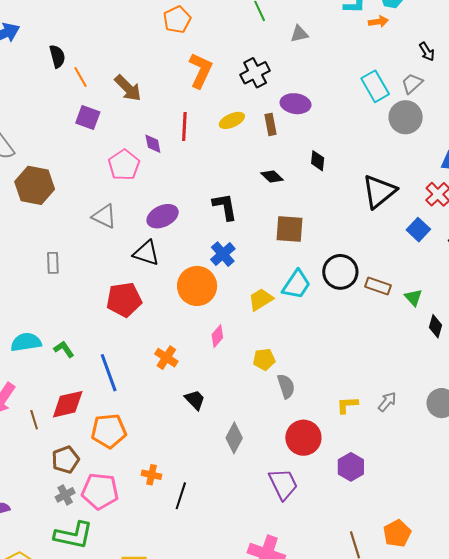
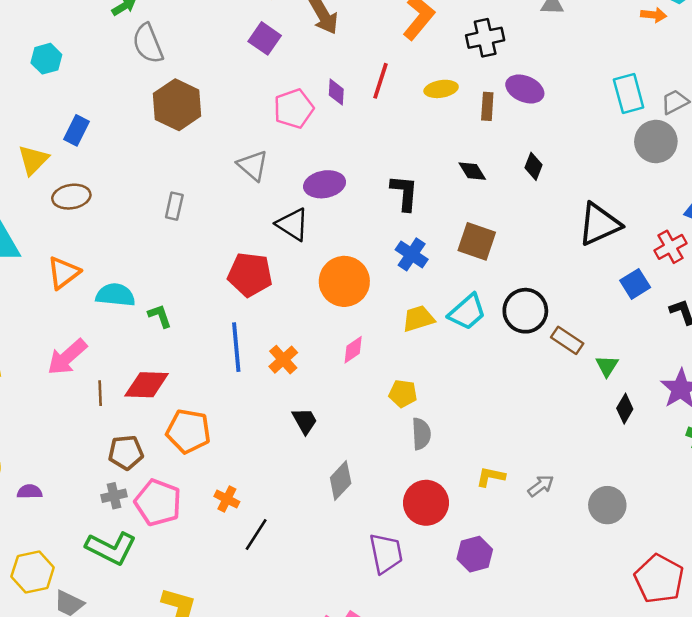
blue cross: (223, 254) -> (412, 254), moved, turned -30
blue line: (109, 373) -> (236, 347), moved

